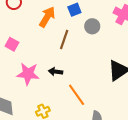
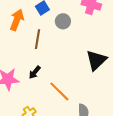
black arrow: (56, 72) -> (35, 72), turned -48

